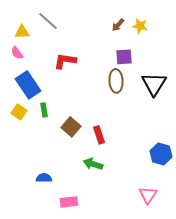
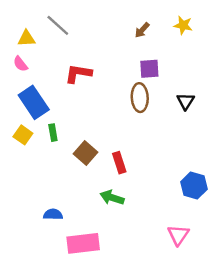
yellow star: (140, 26) -> (183, 25), moved
black triangle: (154, 84) -> (186, 101), size x0.6
pink rectangle: (69, 202) -> (83, 243), size x1.5

